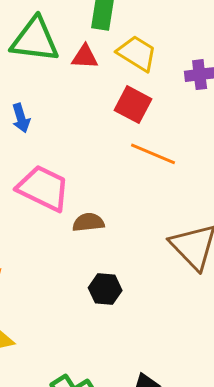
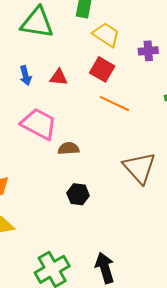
red triangle: (85, 57) -> (59, 77), moved

